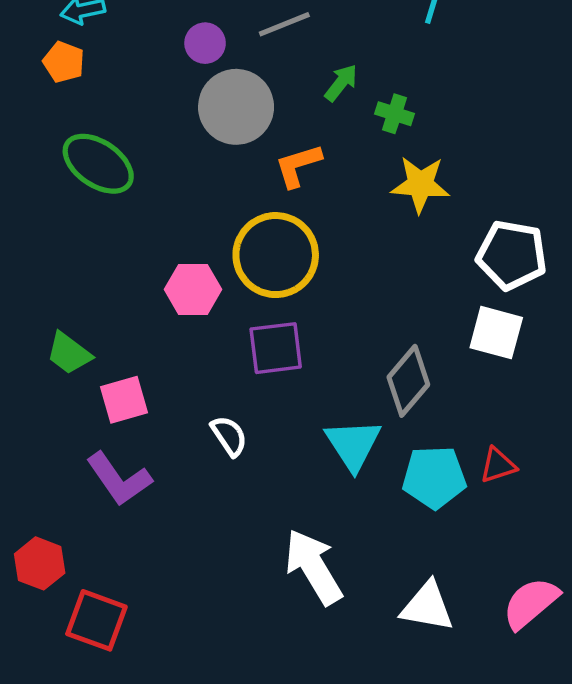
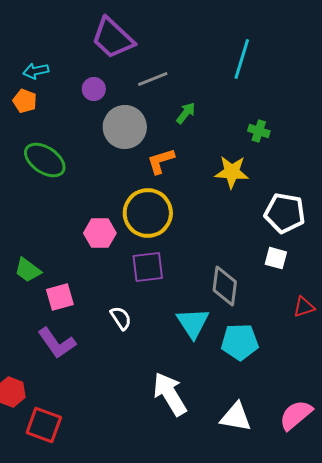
purple circle: (205, 43) -> (94, 89), moved
green cross: (395, 114) -> (259, 131), moved
white square: (496, 333) -> (276, 258), size x0.7
gray diamond: (408, 381) -> (225, 286), turned -33
red triangle: (498, 465) -> (304, 307), moved

